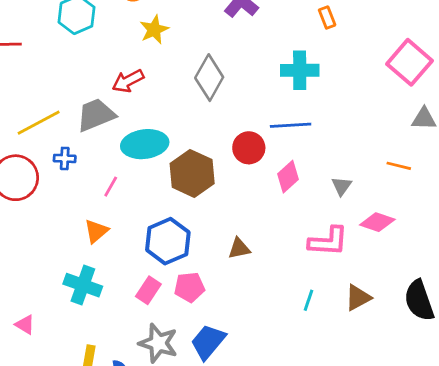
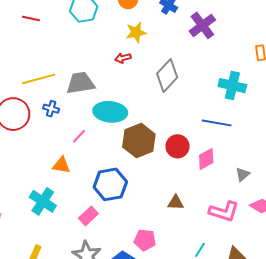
red arrow: (128, 81) -> (123, 58), moved, size x0.7
red circle: (249, 148) -> (177, 146), moved
orange triangle: (96, 231) -> (61, 165), turned 36
brown triangle: (239, 248) -> (176, 202), moved
pink pentagon: (190, 287) -> (145, 240), moved

